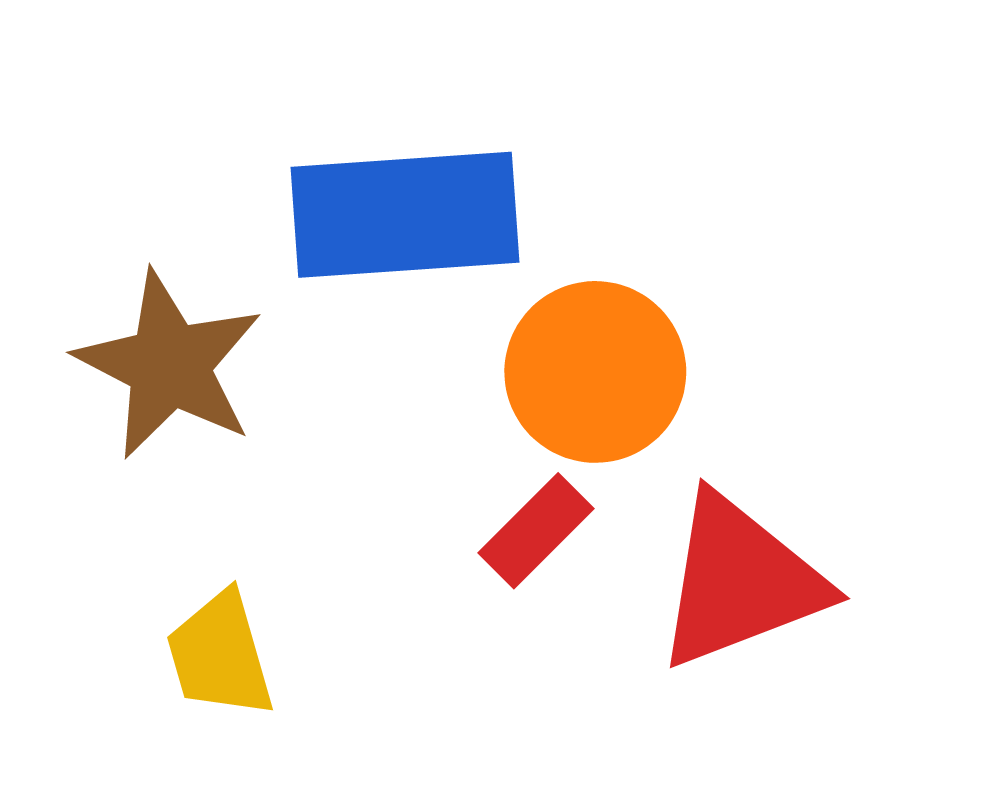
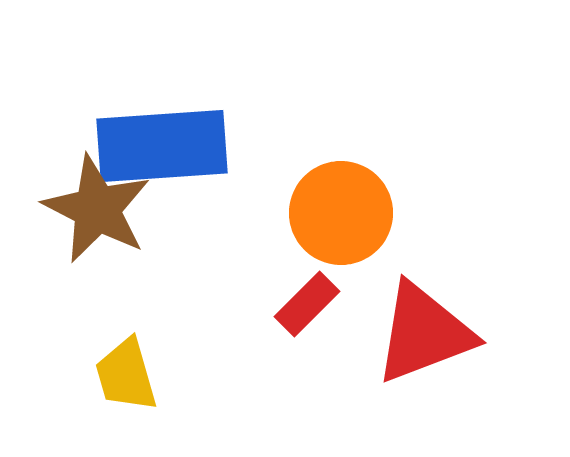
blue rectangle: (405, 215) -> (162, 146), moved

